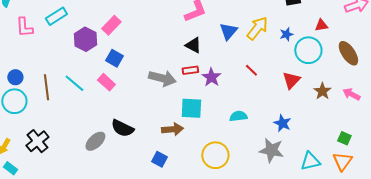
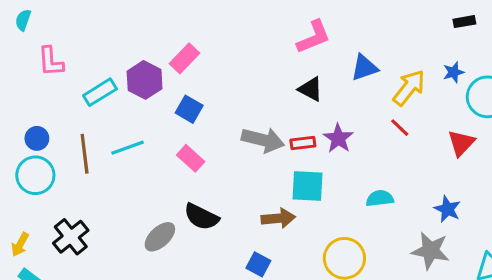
cyan rectangle: (56, 16) -> (100, 92), moved
yellow arrow: (257, 28) -> (409, 88), moved
blue triangle: (228, 31) -> (364, 68), turned 30
red rectangle: (190, 70) -> (303, 143), moved
pink rectangle: (106, 82) -> (191, 158), moved
cyan line: (74, 83) -> (128, 148), turned -60

